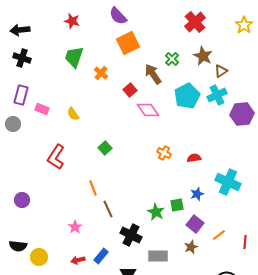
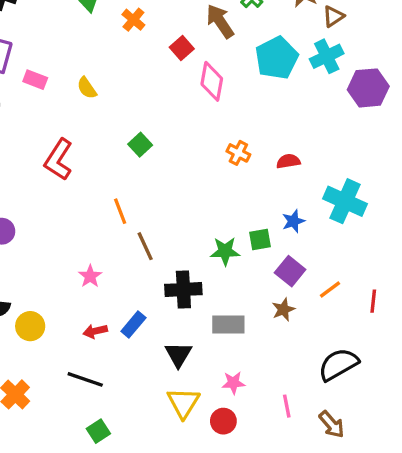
pink diamond: (148, 110) -> (212, 81), turned 45
green star: (156, 212) -> (225, 251), turned -30
black cross: (131, 235) -> (183, 289), turned -30

